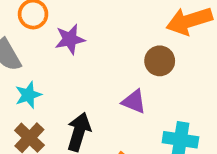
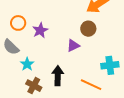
purple triangle: (134, 102) -> (73, 46), moved, turned -32

